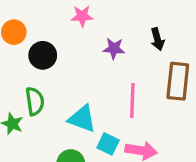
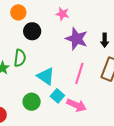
purple star: (114, 49) -> (77, 39), size x1.6

